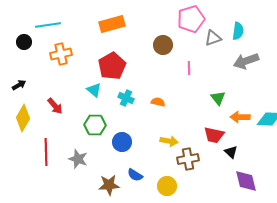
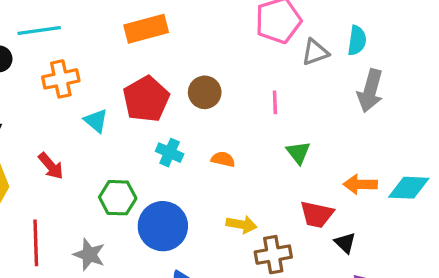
brown circle: (163, 45) -> (205, 92), moved
gray arrow: (246, 61) -> (370, 91), turned -55
cyan triangle: (94, 90) -> (96, 121), moved
green triangle: (218, 98) -> (298, 153), moved
blue circle: (122, 142) -> (163, 226), size x1.5

